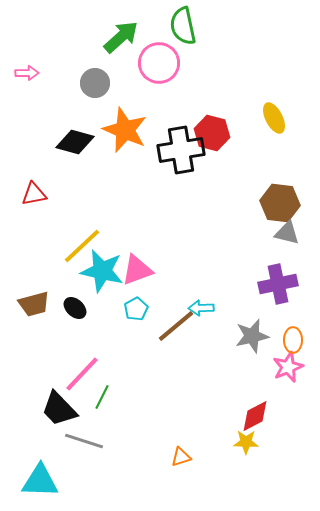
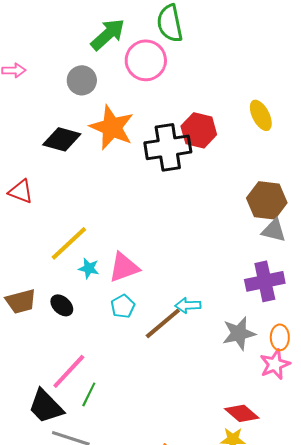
red triangle: (34, 194) -> (21, 191), turned 32
cyan star: (102, 271) -> (89, 268), size x0.5
red diamond: (255, 416) -> (242, 413), turned 68

